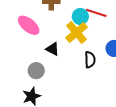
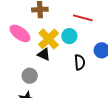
cyan circle: (80, 16) -> (69, 36), moved
yellow cross: (77, 32) -> (49, 39), moved

